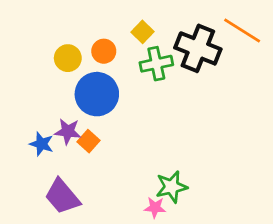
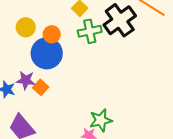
black cross: (198, 48) -> (120, 20), turned 32
orange circle: (104, 51) -> (52, 34), moved

